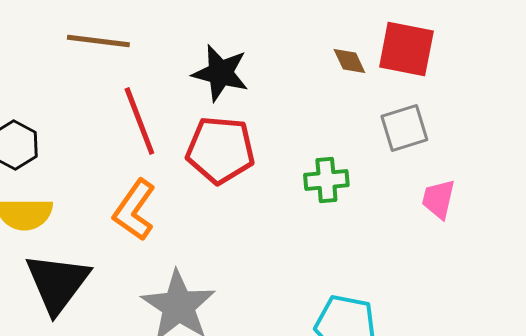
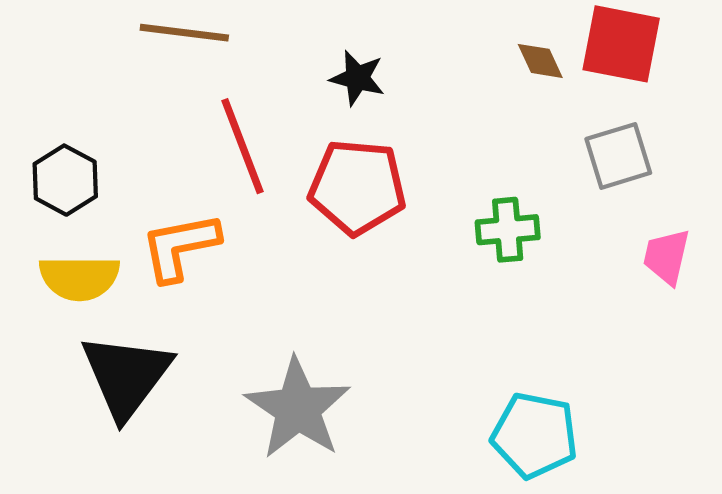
black star: (220, 73) -> (357, 78), size x0.7
orange L-shape: (134, 210) -> (180, 247), moved, turned 44

